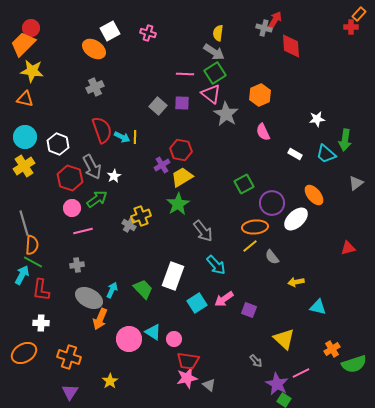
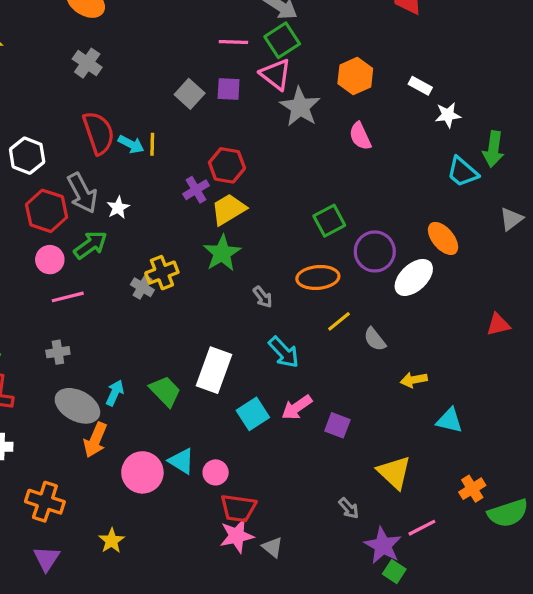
gray cross: (95, 87) -> (87, 63), turned -30
white rectangle: (295, 154) -> (420, 86), moved
orange ellipse: (255, 227) -> (318, 277), moved
gray arrow: (203, 231) -> (263, 297), size x0.6

